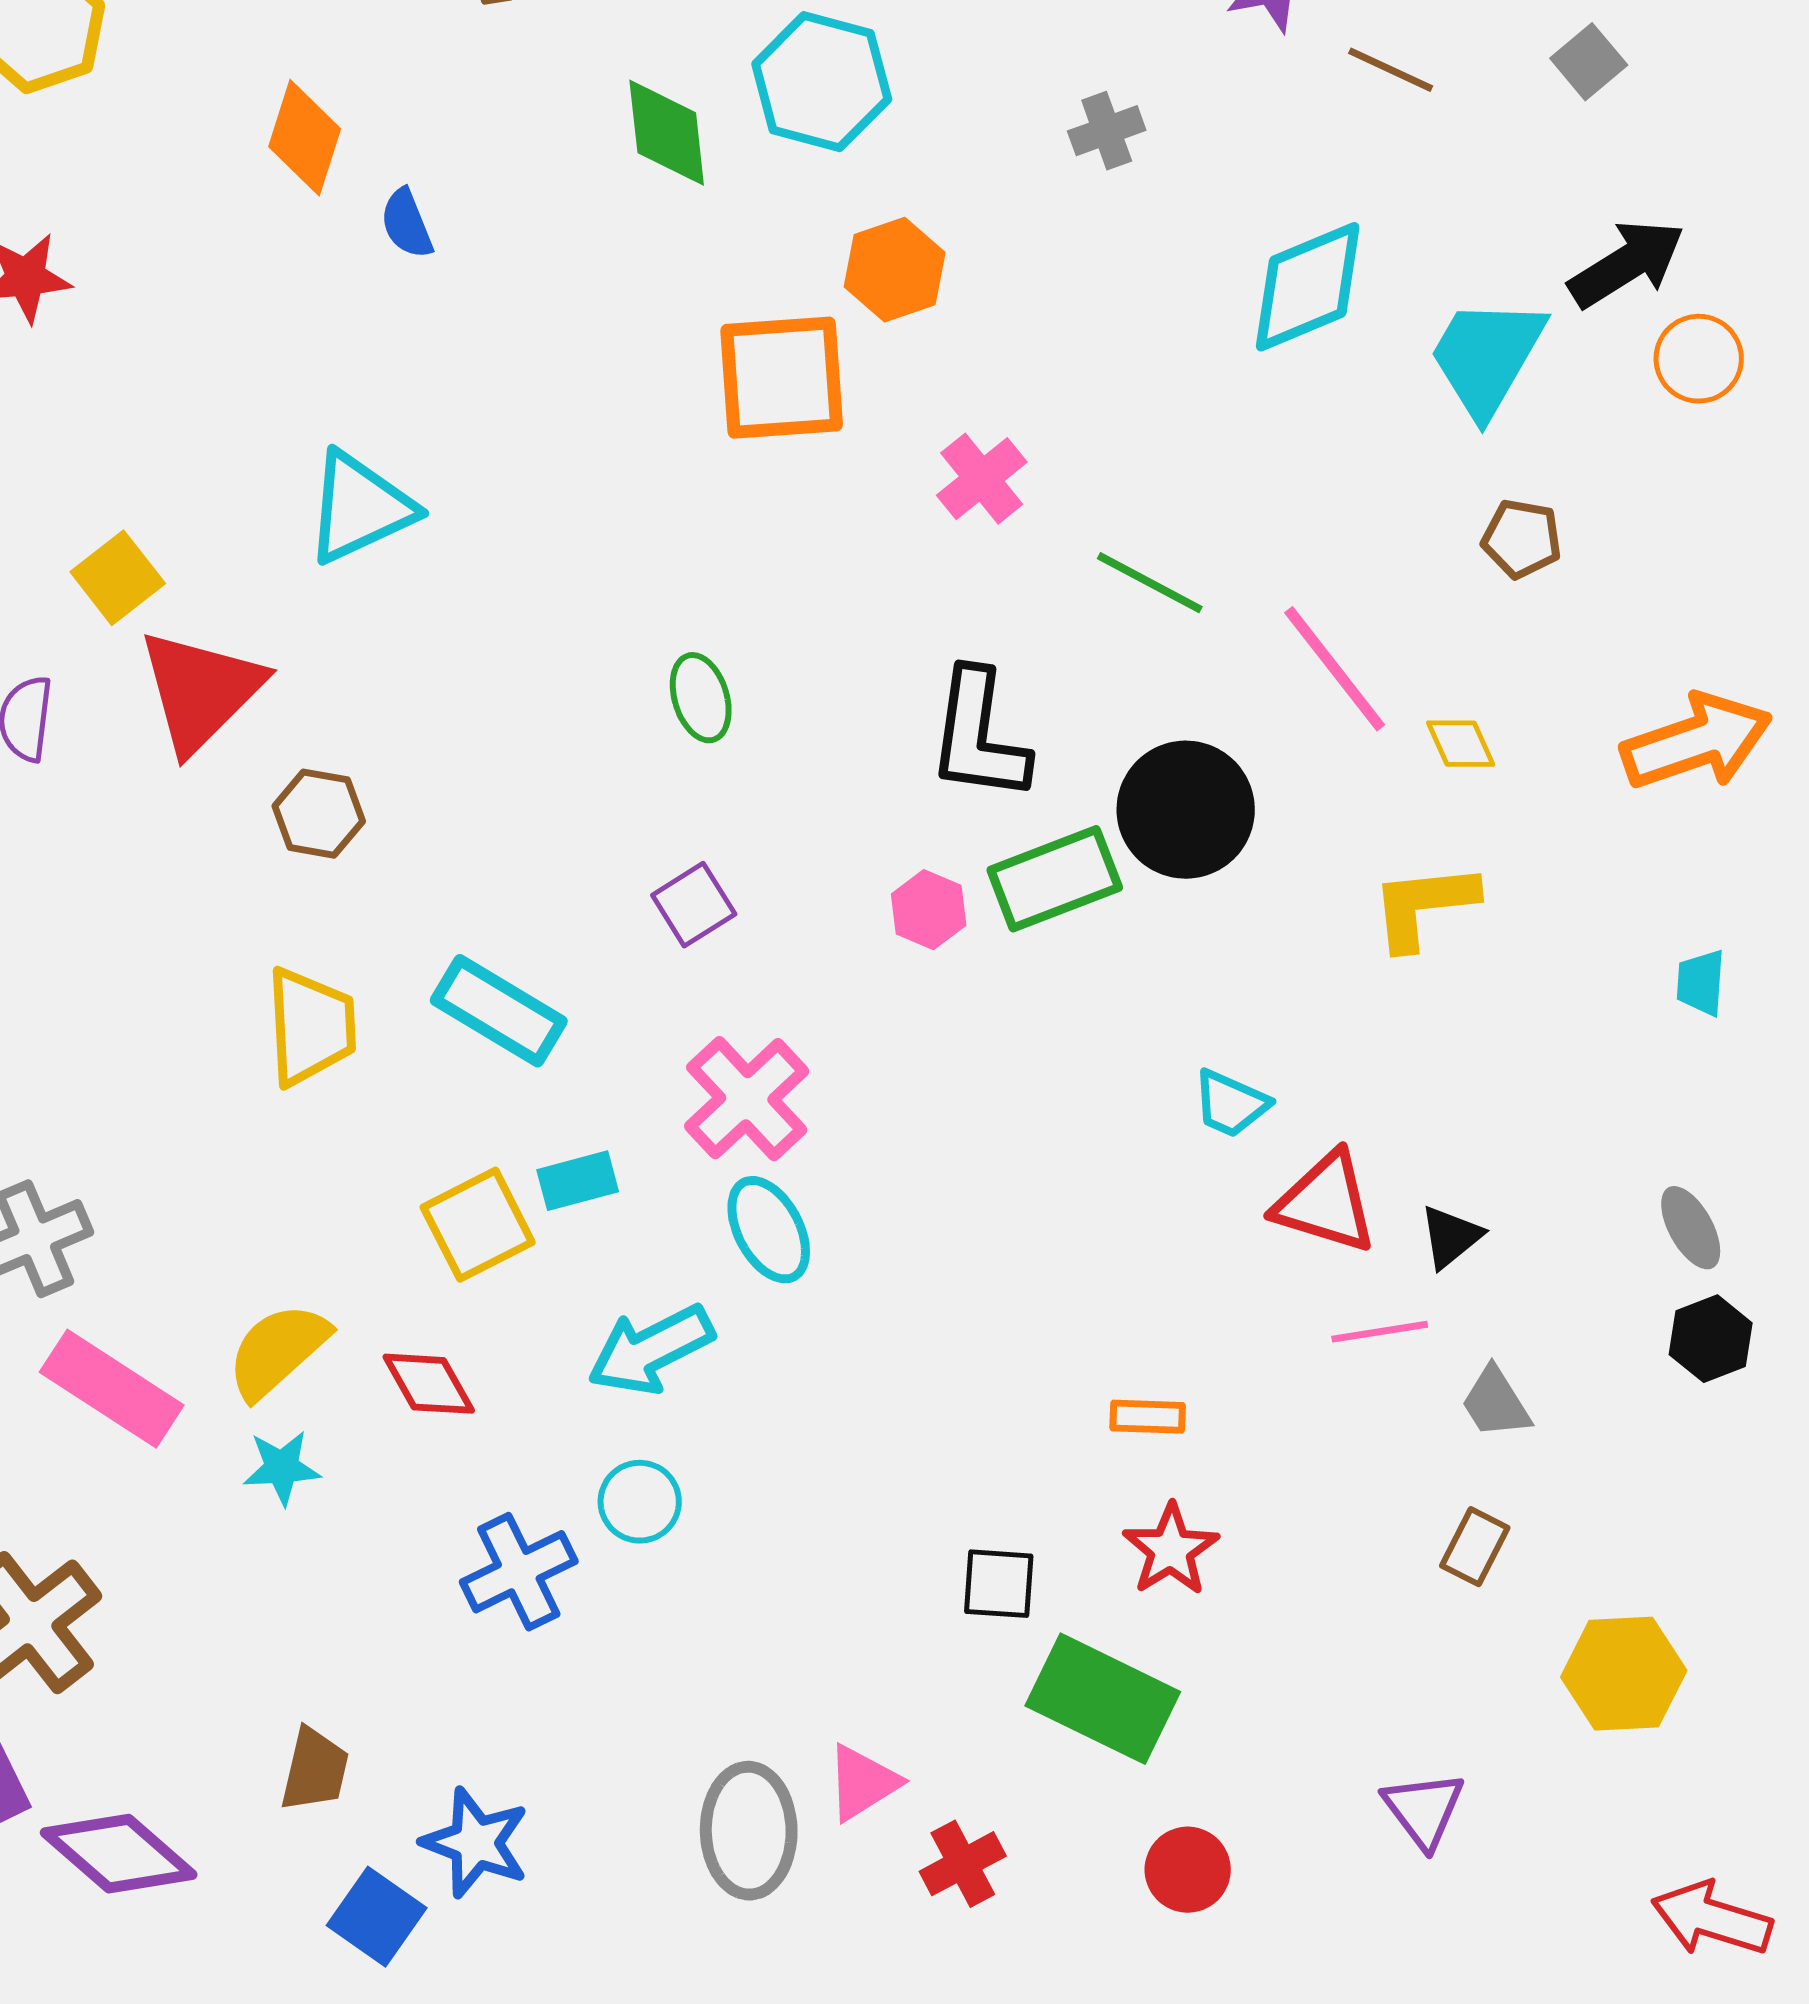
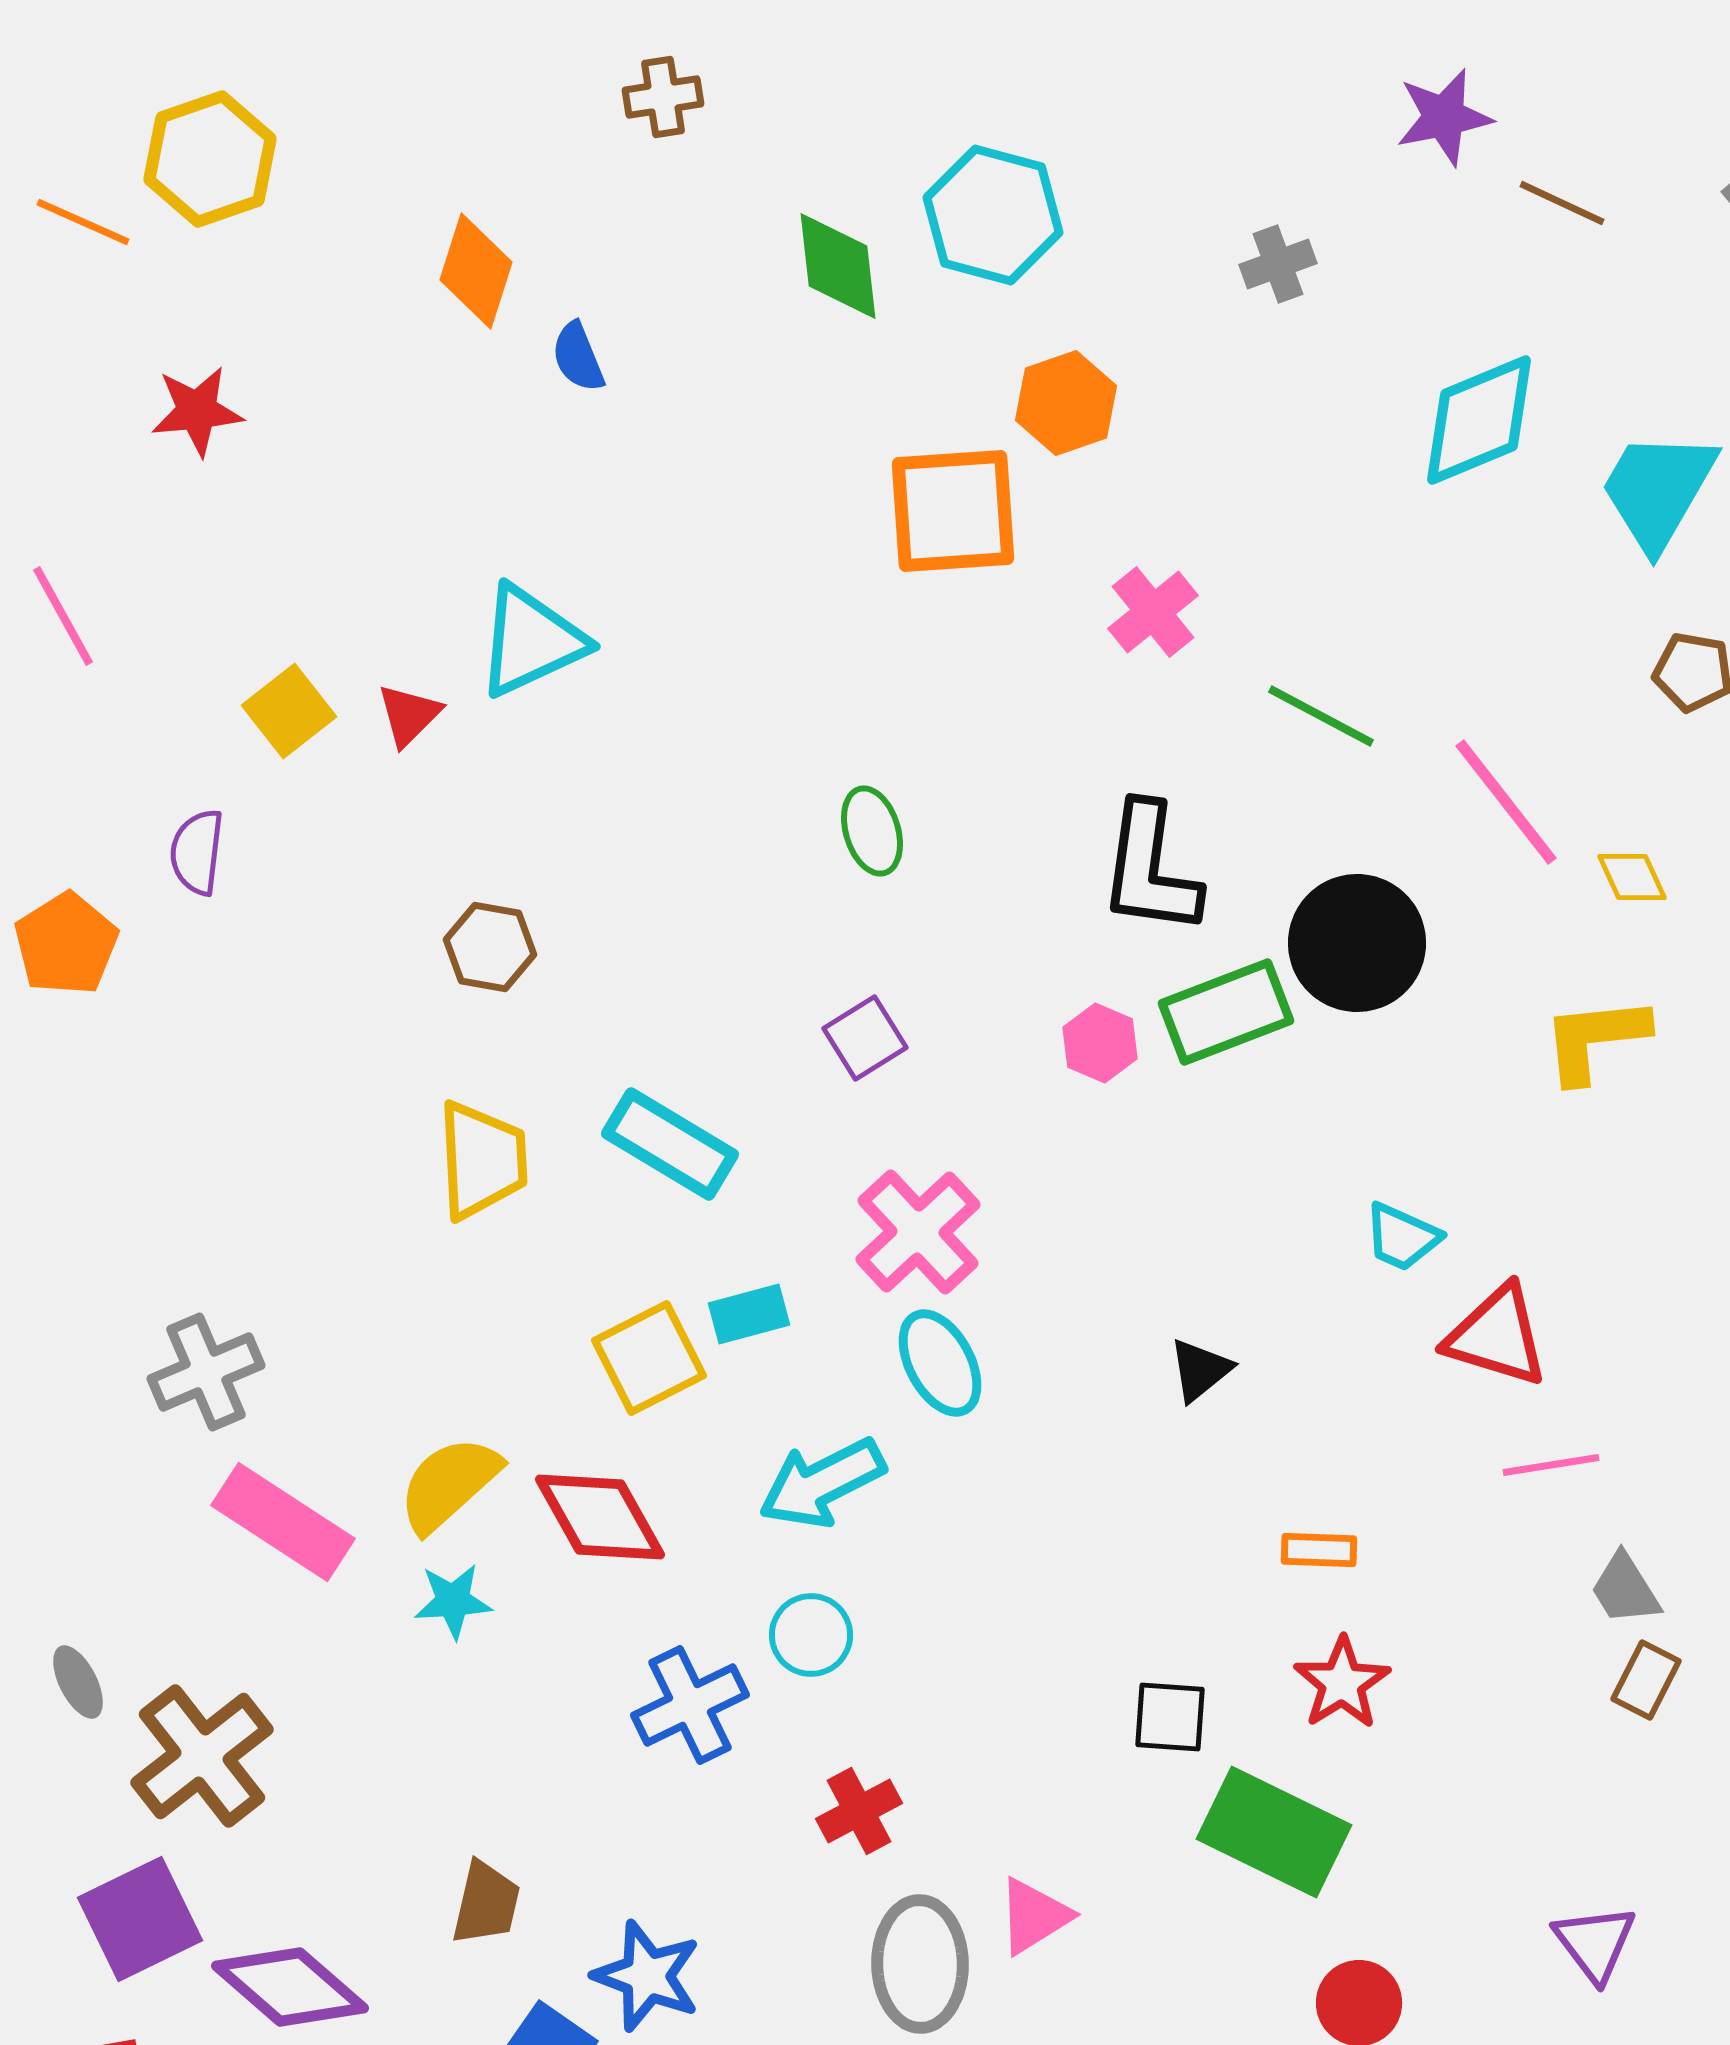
red triangle: (201, 691) -> (409, 715), moved, size x0.5
black triangle: (1451, 1237) -> (1200, 1370), moved
red diamond: (429, 1384) -> (600, 1517), size x1.4
gray trapezoid: (1496, 1403) -> (1625, 1589), moved
red cross: (963, 1864) -> (859, 1811), moved

